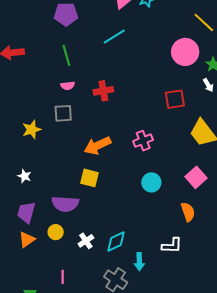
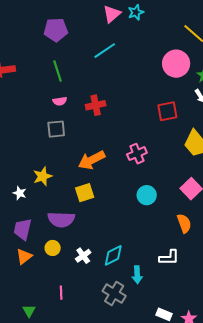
yellow star: (32, 130) -> (43, 176), moved
yellow square: (90, 178) -> (85, 193), turned -30

